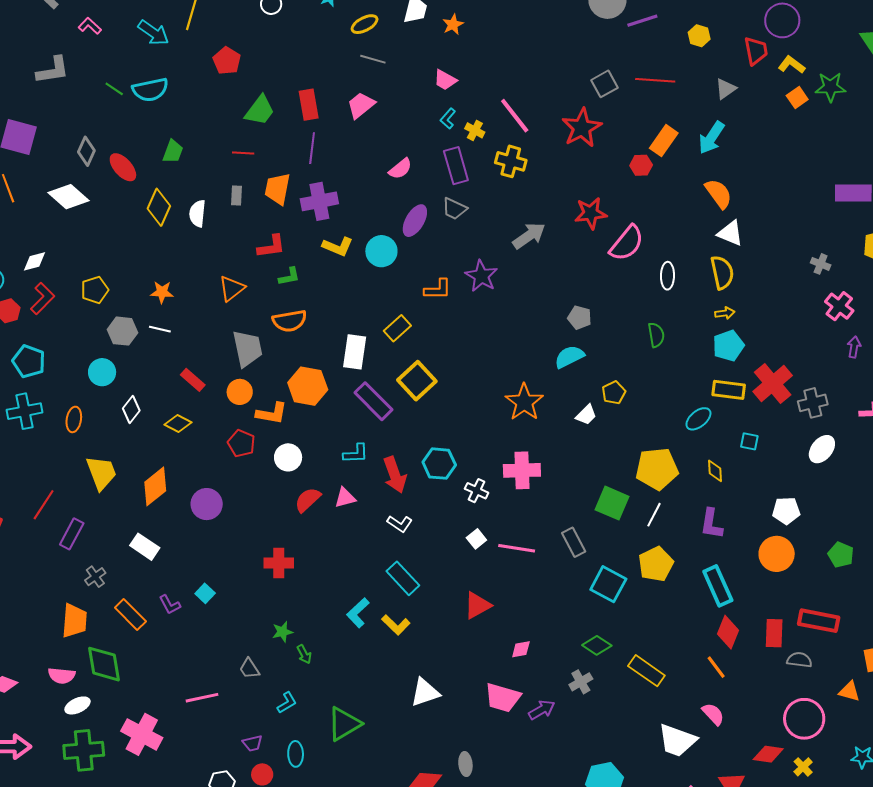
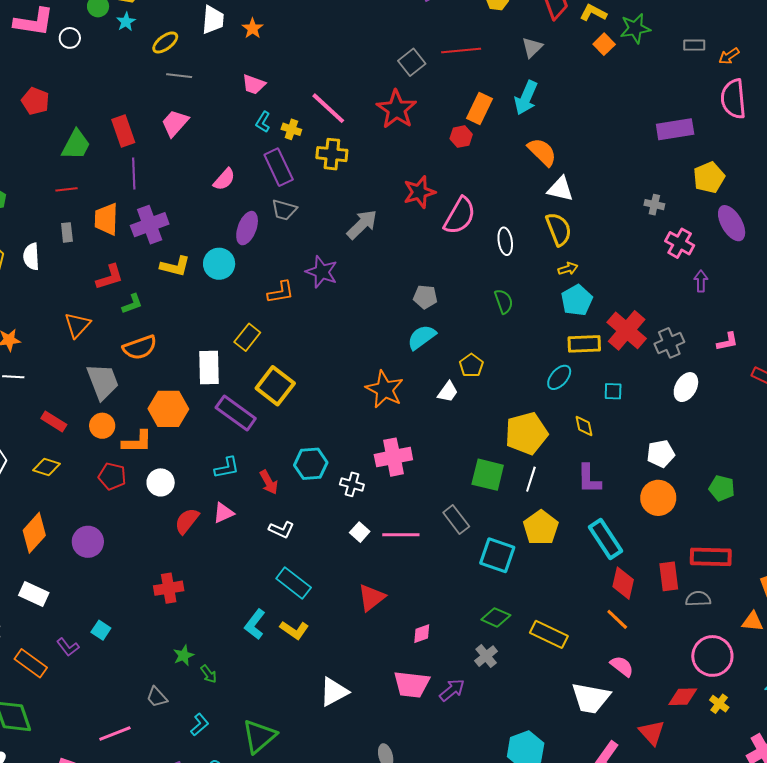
red arrow: (395, 475) -> (269, 482), size x0.7

